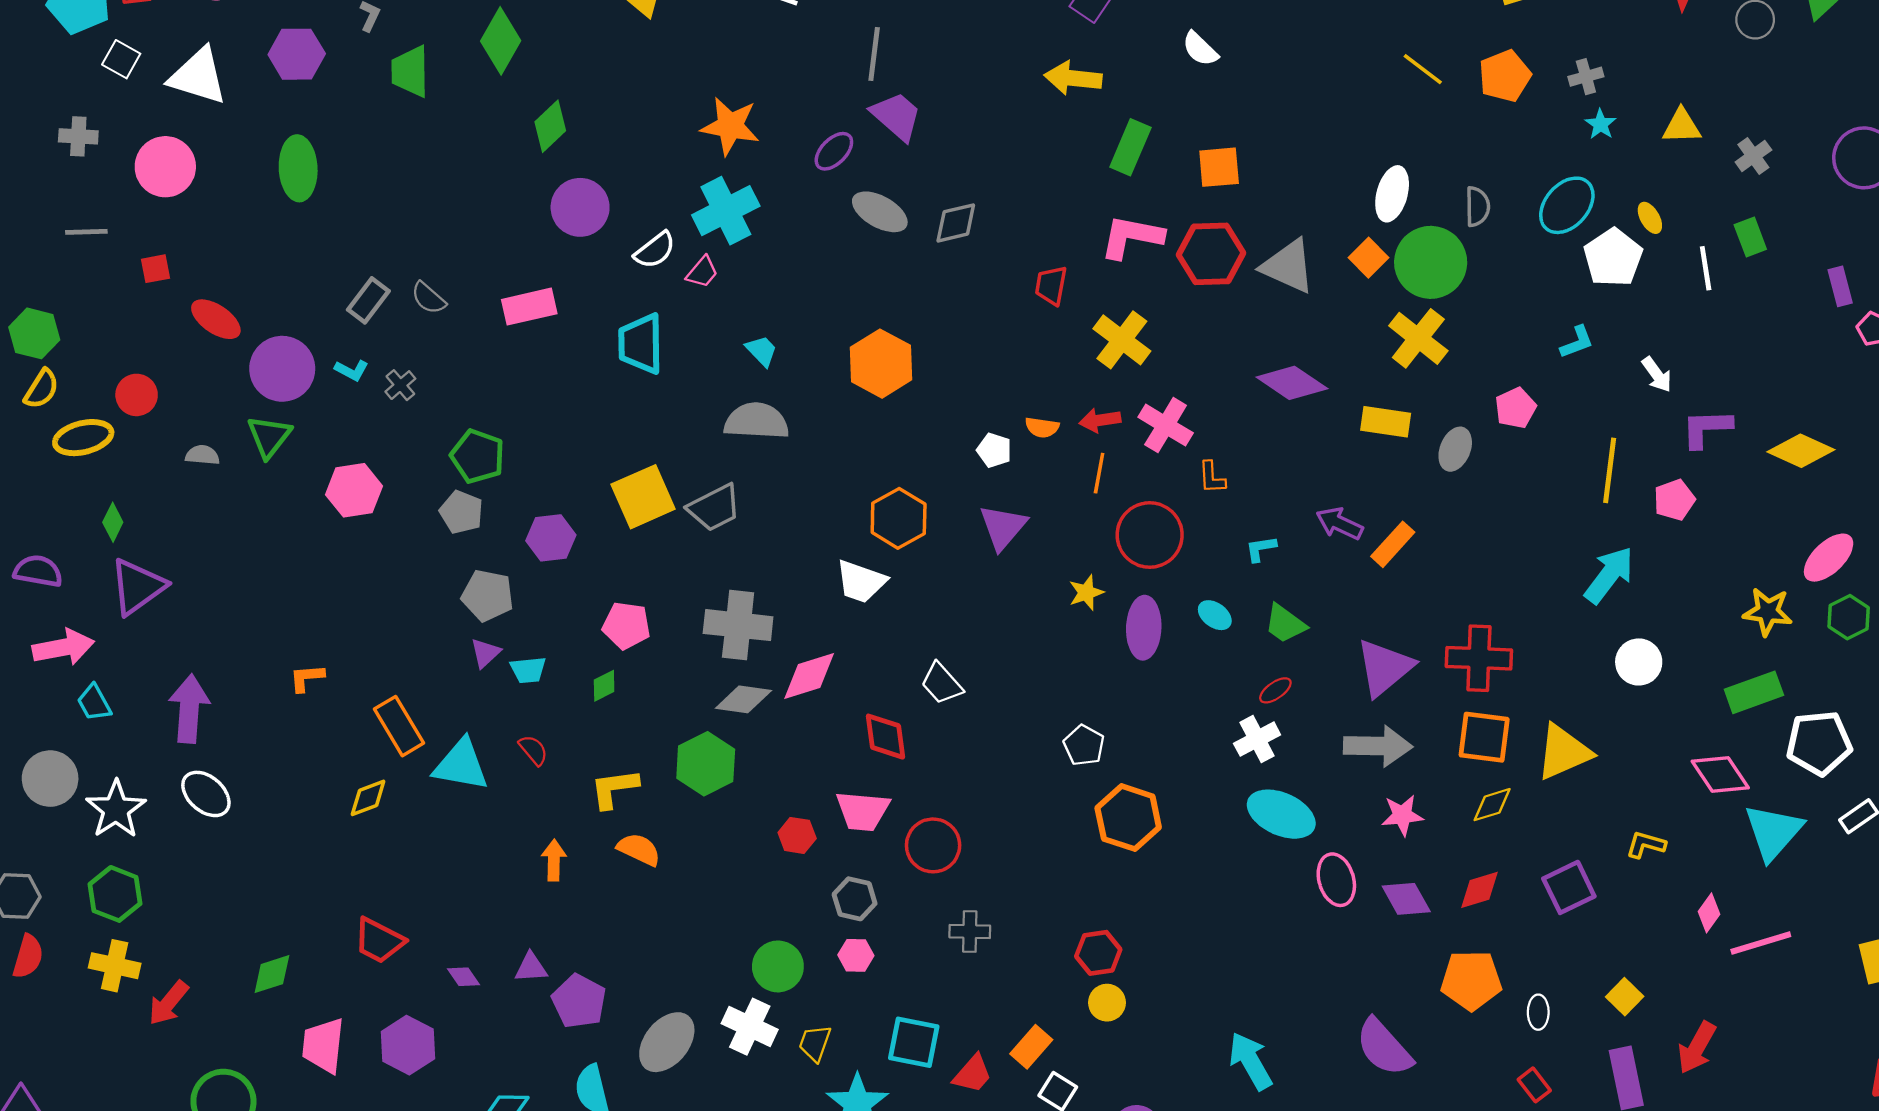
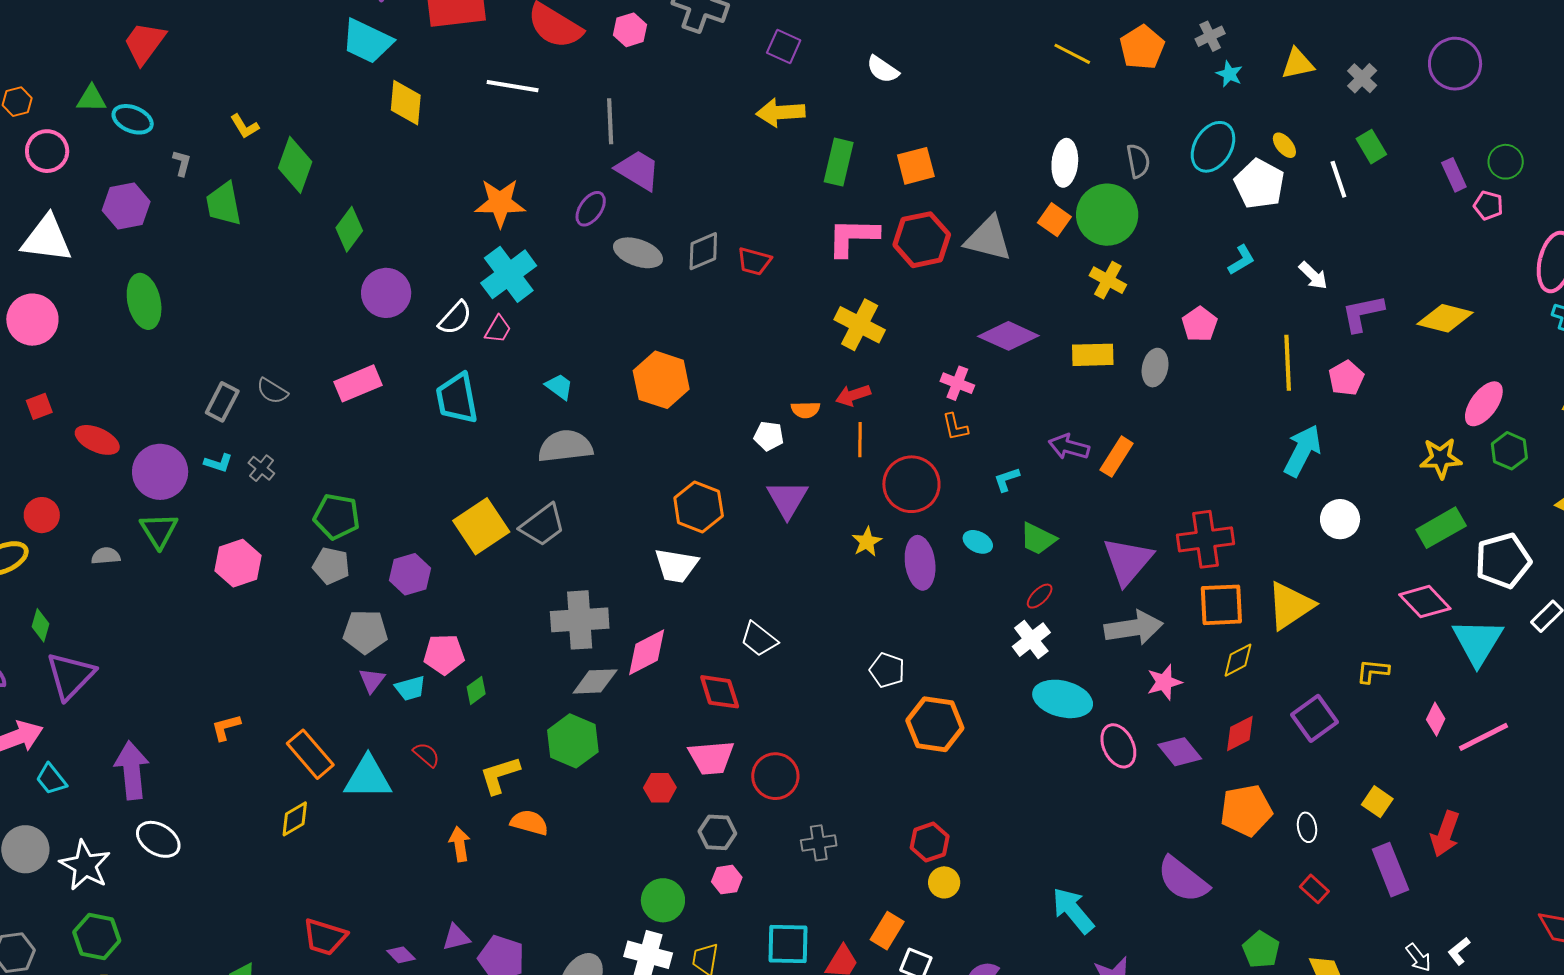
red trapezoid: (1051, 285) -> (754, 261), moved, turned -75
yellow cross: (1418, 338) -> (1108, 280), size x0.7
pink cross: (1166, 425) -> (957, 383), moved, size x0.7
pink pentagon: (626, 625) -> (444, 654), moved

